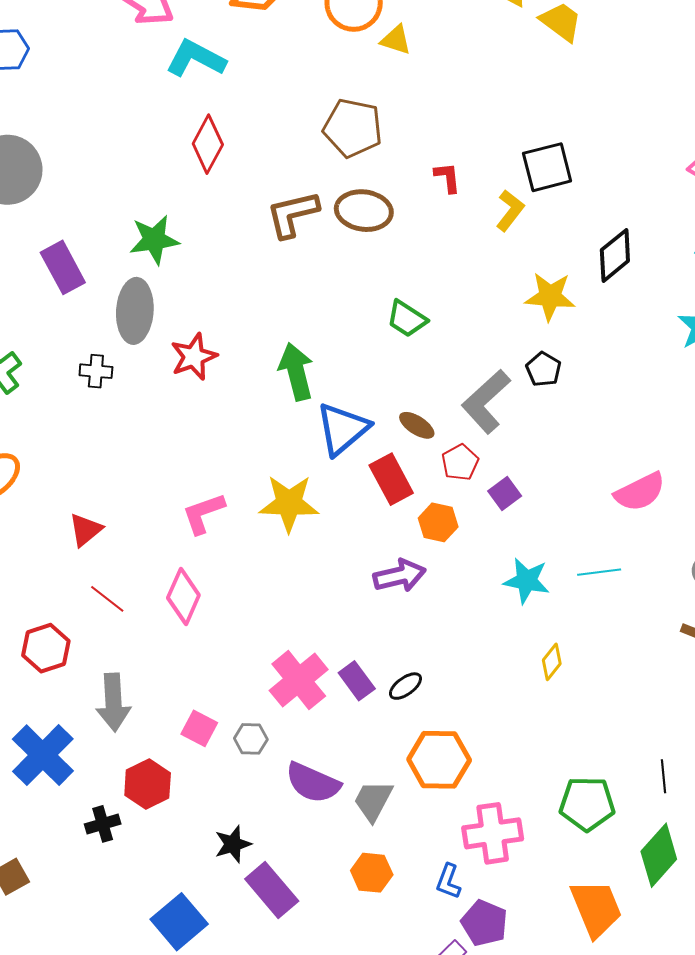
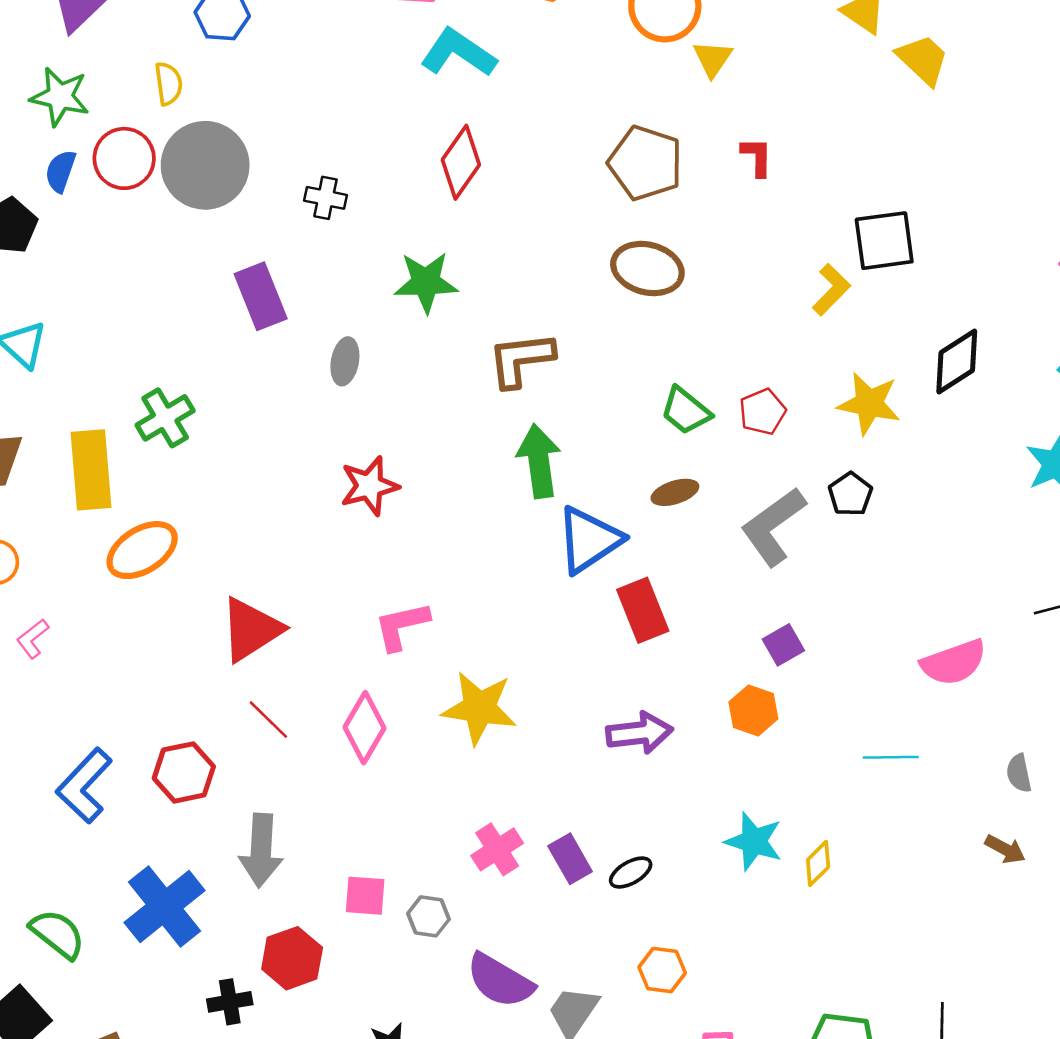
yellow triangle: (396, 40) -> (713, 59), turned 40
red L-shape: (447, 177) -> (757, 157), moved
brown L-shape: (293, 214) -> (521, 359), moved
green star: (154, 240) -> (426, 282), moved
gray ellipse: (135, 311) -> (345, 361), size x0.6
red star: (194, 357) -> (369, 486), moved
black cross: (96, 371) -> (325, 198), moved
brown ellipse: (417, 425) -> (675, 492), moved, turned -57
red pentagon: (460, 462) -> (763, 412), moved
yellow star: (289, 503) -> (479, 708), moved
orange hexagon: (438, 522) -> (753, 710), moved
red triangle: (85, 530) -> (251, 629), size x1.5
cyan star: (527, 581) -> (754, 841), moved
pink cross: (299, 680) -> (497, 849), size x0.7
pink square: (199, 728) -> (365, 896), turned -30
orange hexagon: (439, 760) -> (662, 970), size x0.6

